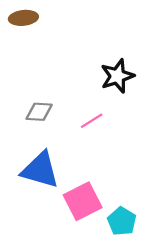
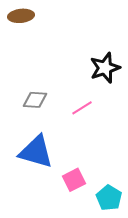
pink square: (83, 201) -> (74, 180), size x0.7

